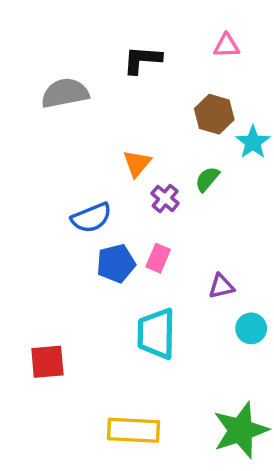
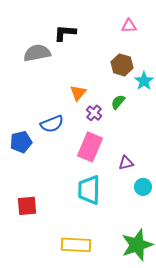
black L-shape: (142, 60) -> (65, 33), moved
pink rectangle: (158, 258) -> (90, 147), size x1.8
blue pentagon: (116, 263) -> (21, 142), moved

